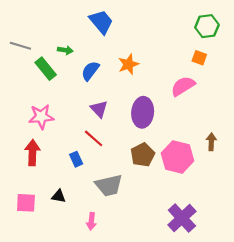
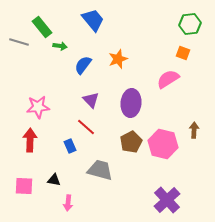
green rectangle: (46, 69) -> (42, 27), moved
gray trapezoid: (109, 185) -> (100, 170), turned -152
pink arrow: (91, 221) -> (68, 203), moved

